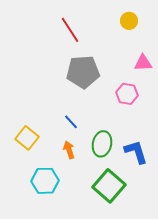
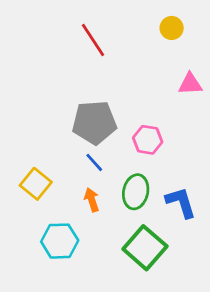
gray pentagon: (83, 72) -> (94, 123), moved
pink hexagon: (127, 94) -> (148, 140), moved

